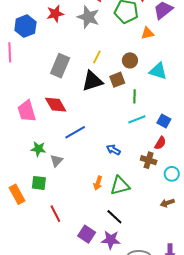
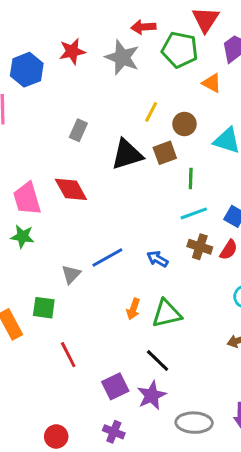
orange triangle: (148, 33) -> (212, 83), turned 40
yellow line: (97, 57) -> (151, 112), moved
gray rectangle: (60, 66) -> (78, 130), size x0.6
blue line: (75, 132) -> (107, 258), moved
green star: (38, 149) -> (22, 236), moved
brown cross: (149, 160) -> (200, 247), moved
purple square: (87, 234) -> (115, 386), turned 30
purple star: (111, 240) -> (152, 395), turned -30

